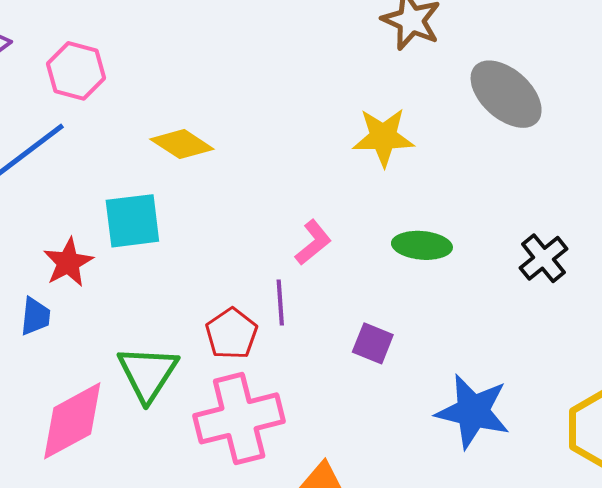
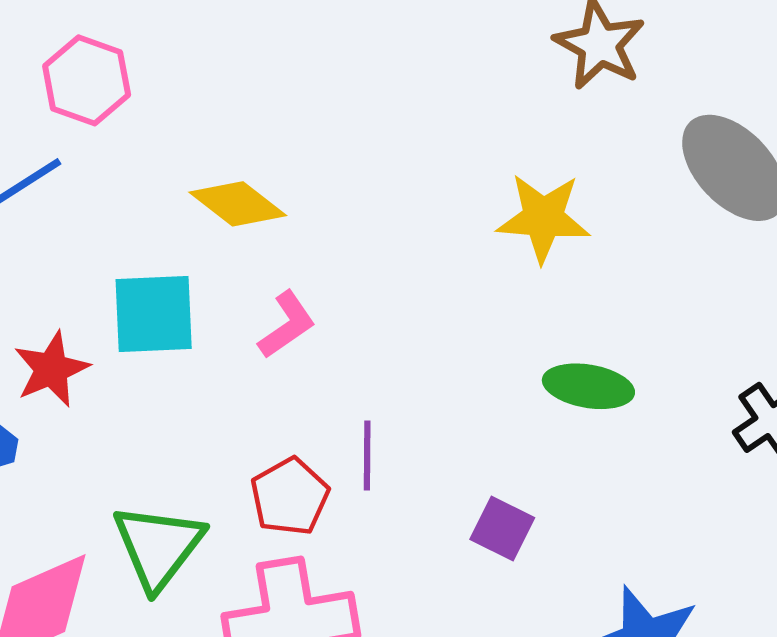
pink L-shape: (313, 243) -> (287, 325), moved

